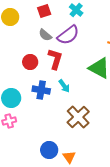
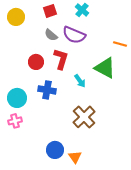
purple semicircle: (68, 35) -> (74, 35), turned 60
cyan arrow: (64, 86) -> (80, 81), moved

